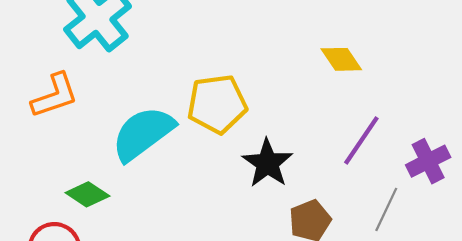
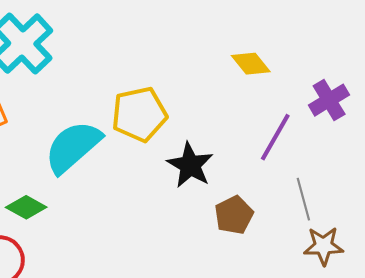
purple cross: (428, 161) -> (329, 100), moved
gray line: (386, 209) -> (303, 199), turned -36

